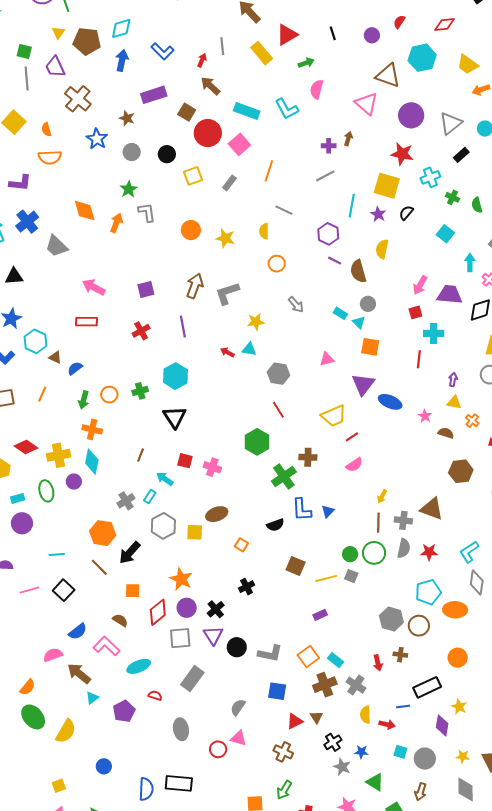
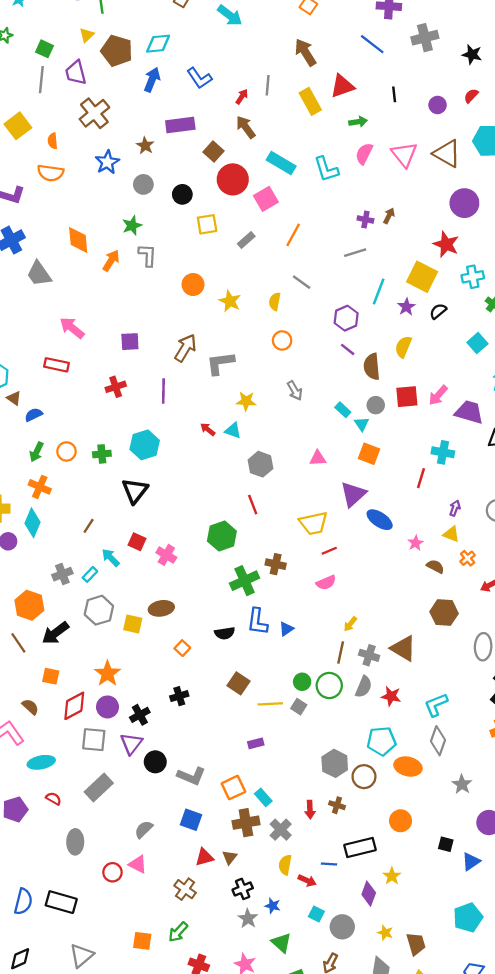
pink triangle: (366, 104) -> (404, 155), moved
red square: (415, 312) -> (407, 397), moved, size x1.5

